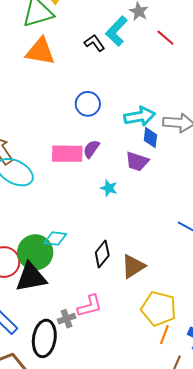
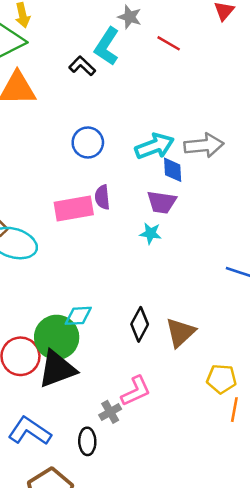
purple semicircle: (91, 149) -> (102, 197), turned -30
cyan star: (109, 188) -> (151, 233), moved
yellow pentagon: (159, 309) -> (221, 379), size x0.7
black ellipse: (44, 338) -> (87, 441), size x0.6

